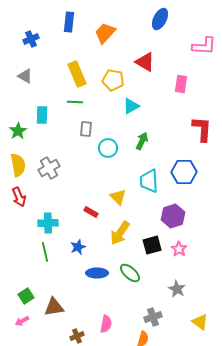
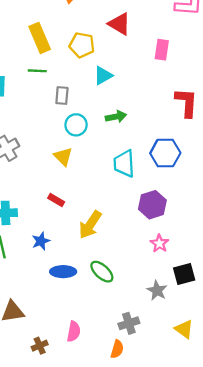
gray rectangle: (86, 129) -> (62, 95), moved
green arrow: (142, 141) -> (116, 117), turned 54
yellow triangle: (118, 197) -> (63, 157), moved
black square: (152, 245) -> (184, 274), moved

